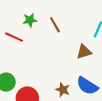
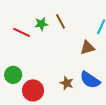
green star: (30, 20) -> (41, 24), moved

